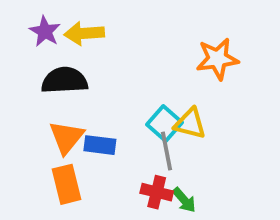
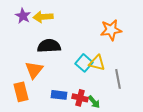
black semicircle: (65, 80) -> (49, 46), moved
blue rectangle: (100, 145) -> (59, 95), moved
gray line: (166, 151) -> (118, 79), moved
orange rectangle: (66, 184) -> (21, 92), moved

